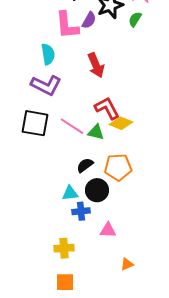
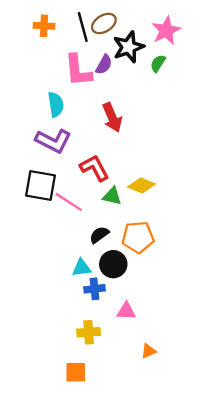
red L-shape: (107, 108) -> (95, 168), moved
pink line: (72, 126) -> (69, 202), moved
yellow cross: (64, 248) -> (89, 332), moved

